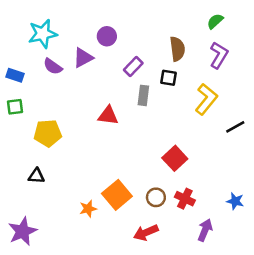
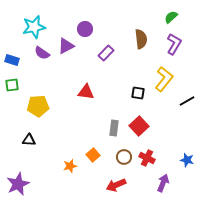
black square: (169, 78) -> (138, 93), moved
gray rectangle: (143, 95) -> (114, 128), moved
orange square: (117, 195) -> (93, 155), size x0.6

